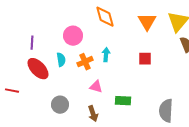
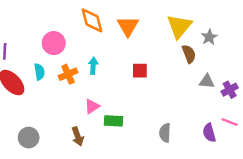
orange triangle: (147, 22) -> (128, 26), moved
pink triangle: (96, 87) -> (92, 106), moved, turned -48
gray circle: (60, 105) -> (29, 138), moved
gray semicircle: (166, 111) -> (165, 133), size x0.7

